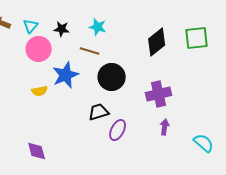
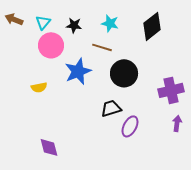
black diamond: (157, 42) -> (152, 26), moved
yellow semicircle: (40, 91) -> (39, 87), moved

